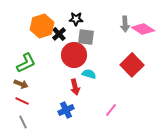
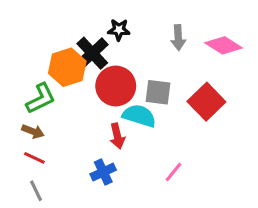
gray arrow: (125, 24) -> (178, 38), moved
orange hexagon: (42, 26) -> (67, 67), moved
black cross: (59, 34) -> (92, 53), size x1.5
gray square: (86, 37) -> (158, 92), moved
cyan semicircle: (89, 74) -> (139, 116), size x1.5

